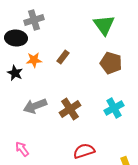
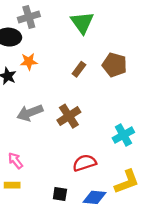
green triangle: (104, 25) -> (82, 23), moved
brown rectangle: (63, 57) -> (79, 69), moved
cyan cross: (114, 108) -> (123, 135), moved

